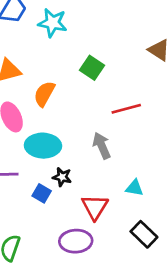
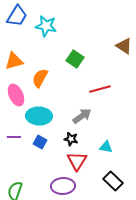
gray arrow: (102, 146) -> (82, 116), turned 78
black star: (62, 177) -> (71, 139), moved
blue square: (42, 193) -> (40, 142), moved

